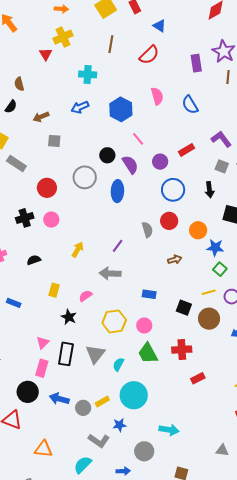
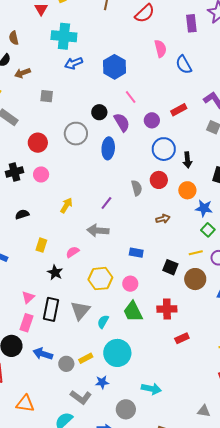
cyan cross: (88, 74) -> (64, 36), moved, size x1.4
pink semicircle: (157, 96) -> (160, 49), moved
brown arrow: (41, 117) -> (22, 73), moved
black arrow: (210, 190) -> (187, 160), moved

